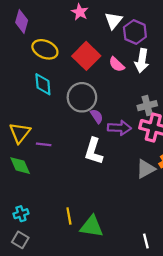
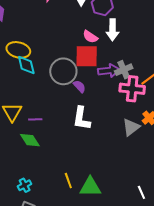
yellow ellipse: (45, 49) -> (18, 50), moved
red square: (86, 56) -> (87, 56), moved, turned -35
purple arrow: (119, 128) -> (109, 71), moved
green diamond: (20, 166) -> (30, 140), moved

